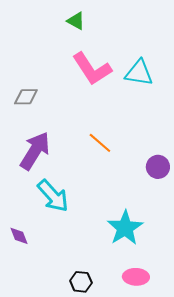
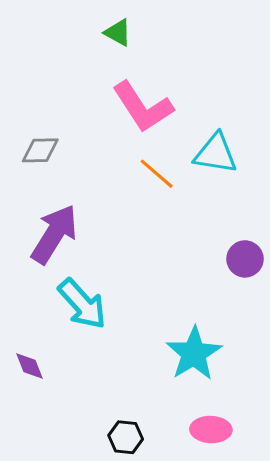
cyan triangle: (139, 73) -> (216, 154), moved
orange line: (100, 143) -> (157, 174), moved

